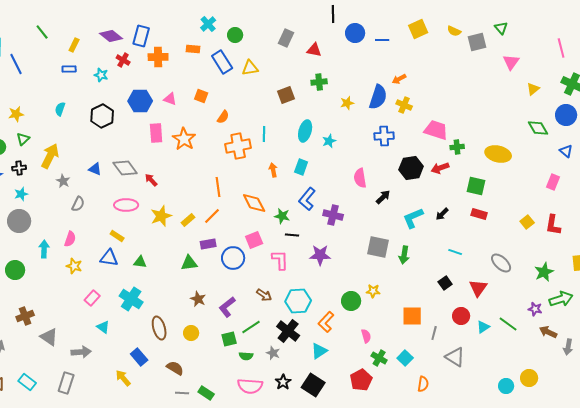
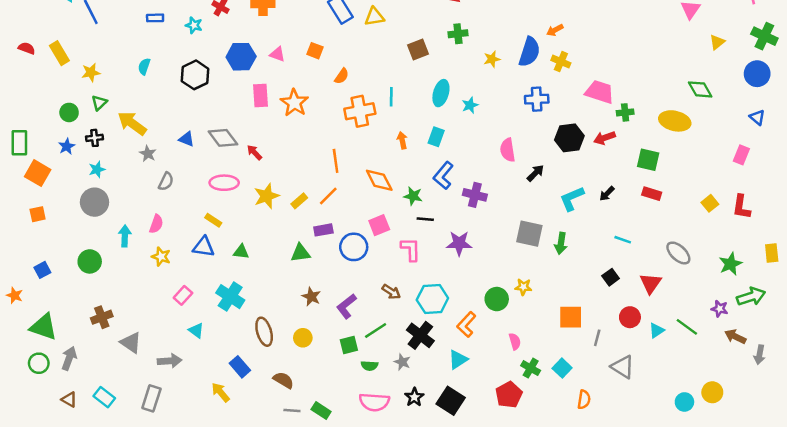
green diamond: (538, 128) -> (700, 89), moved
yellow arrow: (50, 156) -> (132, 123), turned -80

